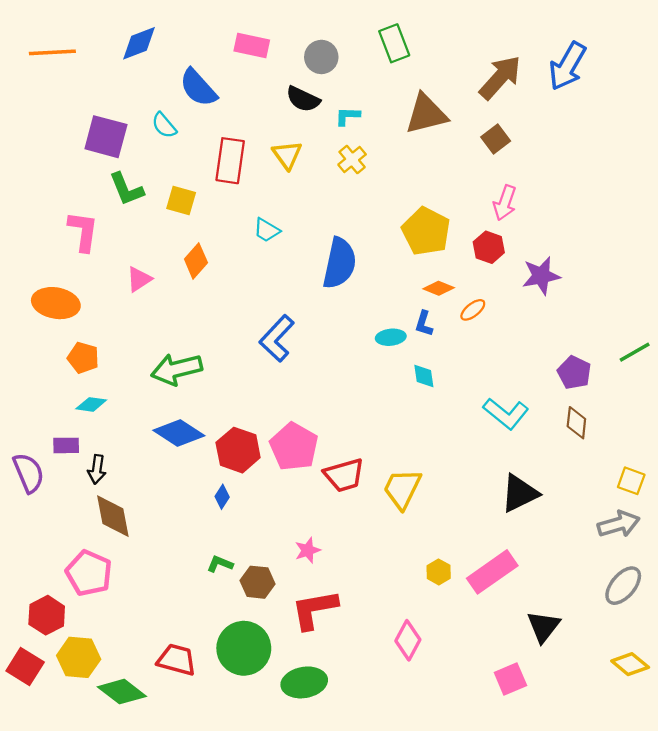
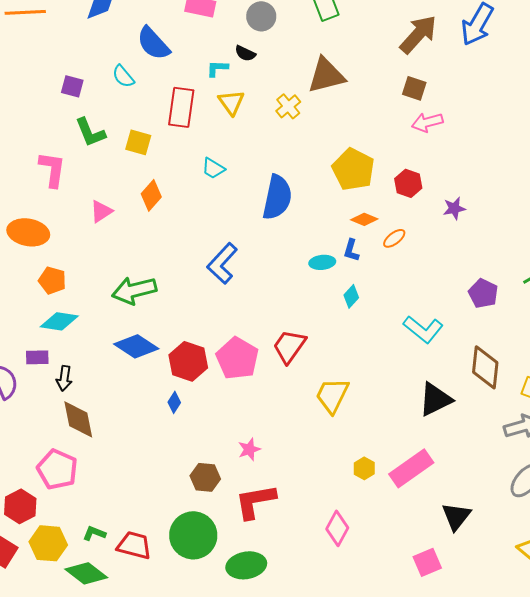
black semicircle: (303, 99) -> (245, 53), size x0.7
brown triangle: (426, 114) -> (326, 75), moved
cyan L-shape: (347, 116) -> (217, 68), moved
purple square: (106, 137) -> (72, 86), size x0.6
brown square: (496, 139) -> (414, 88), turned -35
pink arrow: (505, 203) -> (427, 122), moved, turned 56
purple star: (541, 276) -> (454, 208), size x0.7
cyan diamond: (424, 376) -> (351, 296), turned 50
cyan diamond: (91, 404) -> (59, 321), size x1.4
brown diamond: (576, 423) -> (485, 367), moved, size x1.5
red trapezoid: (344, 475) -> (289, 346), moved, turned 141
green L-shape: (220, 564) -> (94, 533), moved

